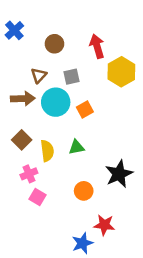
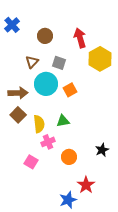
gray square: (72, 77) -> (59, 63), turned 32
brown arrow: (23, 98) -> (18, 93), moved
pink cross: (29, 174) -> (48, 142), moved
black star: (119, 174) -> (102, 150), moved, size x0.6
red star: (104, 225) -> (86, 185), turned 30

